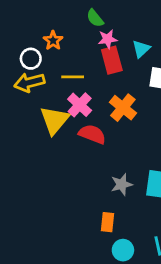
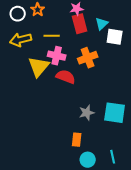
cyan triangle: (141, 49) -> (102, 24), moved
white circle: (31, 59) -> (18, 14), moved
pink cross: (80, 105) -> (57, 56), turned -30
orange cross: (123, 108) -> (88, 58), turned 30

